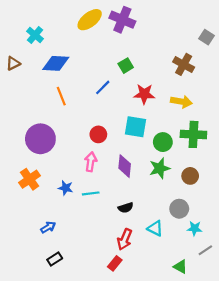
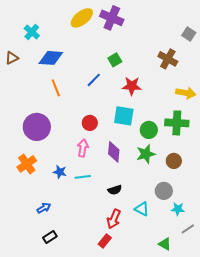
yellow arrow: (181, 102) -> (186, 93), moved

